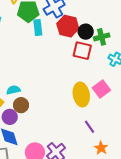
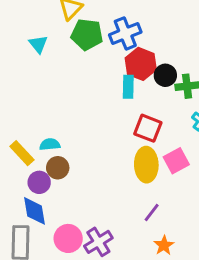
cyan rectangle: (38, 28) -> (128, 87), moved
red square: (82, 51) -> (148, 128), moved
purple line: (90, 127) -> (152, 213), turned 64

